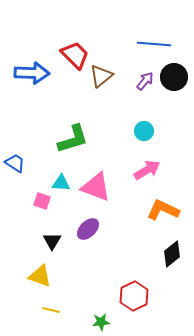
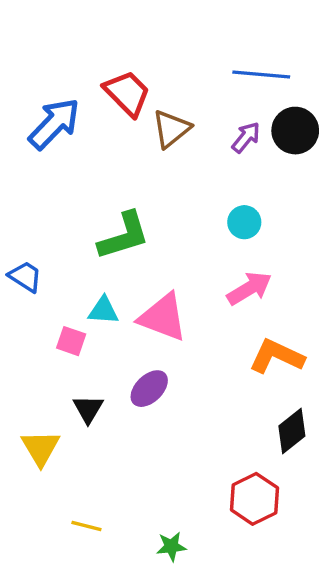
blue arrow: (32, 73) -> (54, 124), turned -48
yellow triangle: (40, 276) -> (41, 448), moved, turned 40
red hexagon: (134, 296) -> (254, 499), moved

